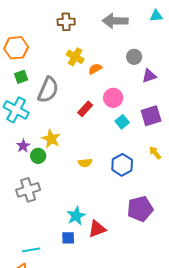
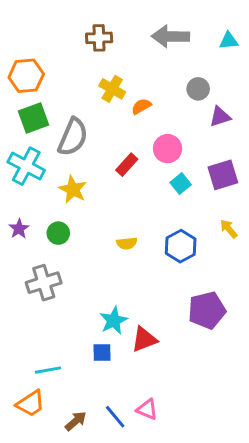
cyan triangle: (156, 16) -> (229, 41), moved
green square: (21, 77) -> (34, 118), size x1.5
yellow star: (51, 139) -> (73, 189), moved
purple star: (23, 146) -> (19, 229), moved

